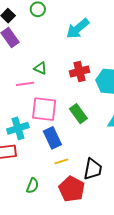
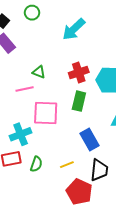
green rectangle: (78, 114) -> (79, 101), moved, turned 54
blue rectangle: (52, 138) -> (90, 140), moved
green semicircle: (32, 186) -> (36, 164), moved

